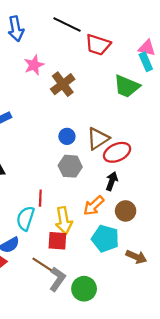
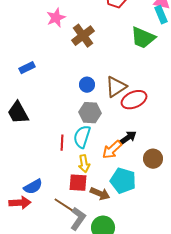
black arrow: (112, 181) -> (128, 138), moved, turned 36
brown circle: (126, 211) -> (153, 159), moved
cyan semicircle: (25, 218) -> (82, 137), moved
yellow arrow: (64, 221) -> (84, 164), size x0.7
brown arrow: (136, 257) -> (100, 194), moved

